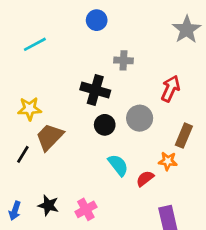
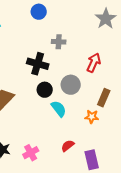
cyan semicircle: (118, 165) -> (59, 109), moved
red semicircle: (145, 179) -> (68, 146), moved

